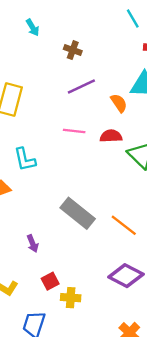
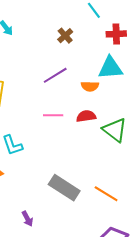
brown cross: (73, 50) -> (65, 36), moved, turned 35
orange semicircle: (119, 103) -> (90, 86), turned 132

